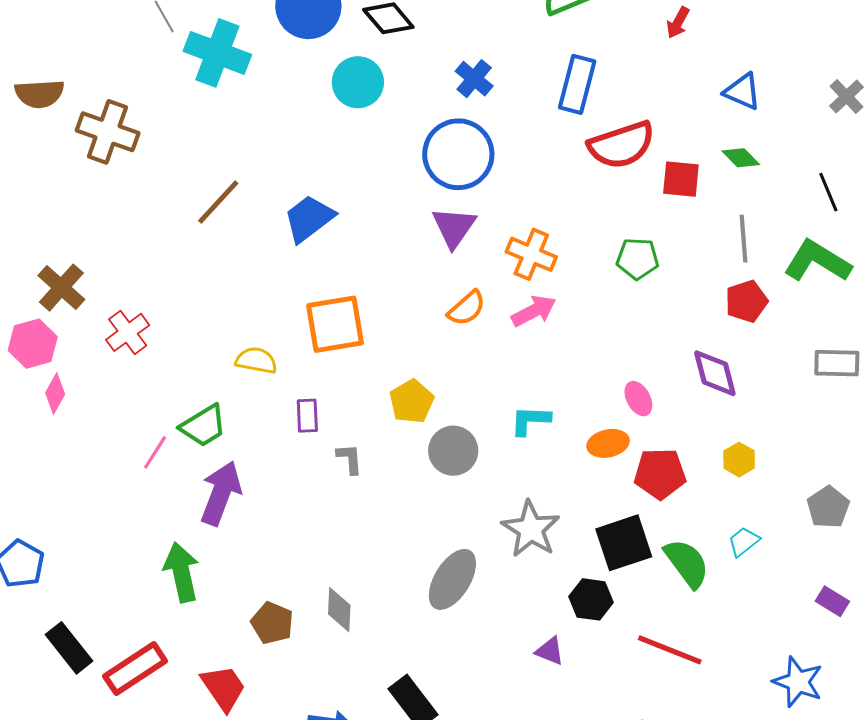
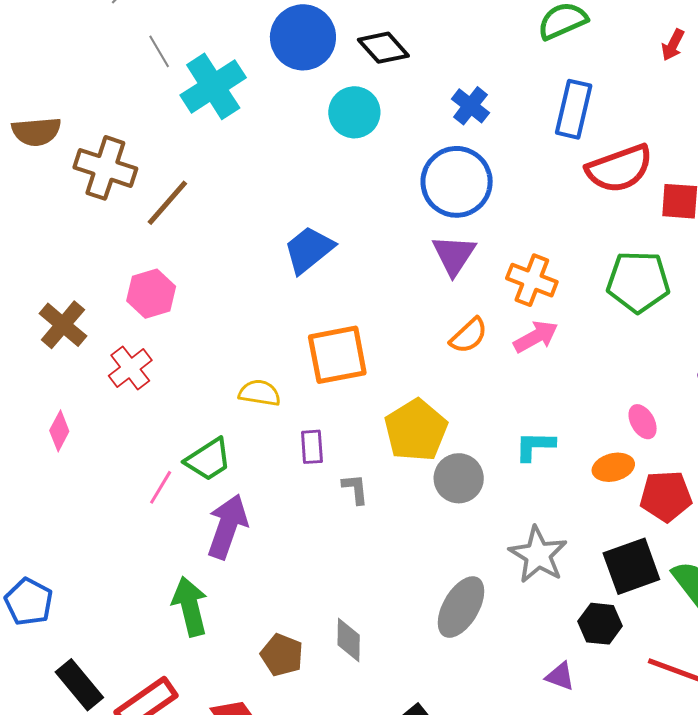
cyan cross: (217, 53) -> (213, 86), turned 38
brown line: (218, 202) -> (167, 203), moved
green pentagon: (638, 259) -> (638, 282), size x1.5
pink hexagon: (33, 344) -> (151, 294), moved
yellow pentagon: (412, 402) -> (416, 430), size x1.4

